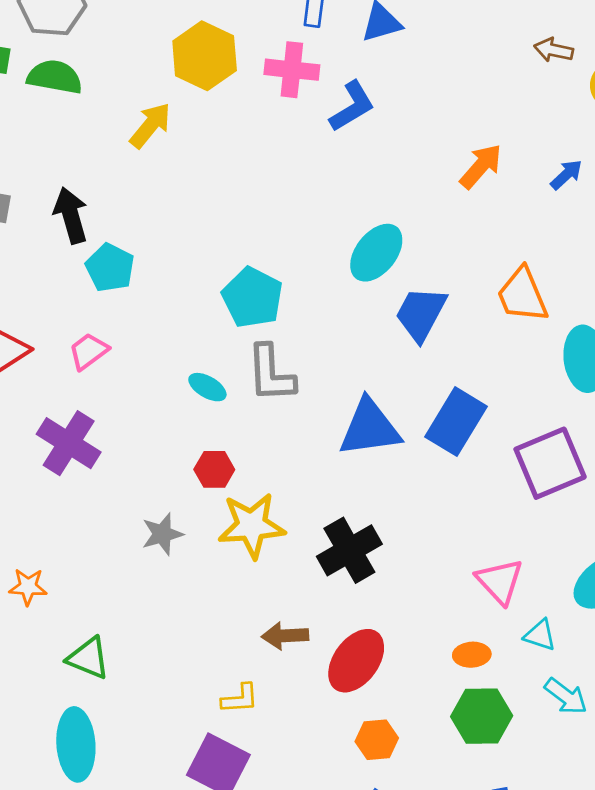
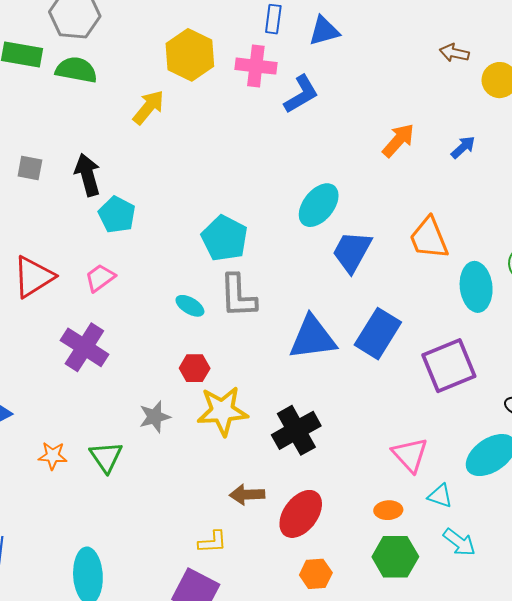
green triangle: (88, 658) -> (106, 457), moved, turned 33

